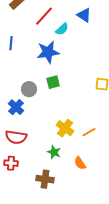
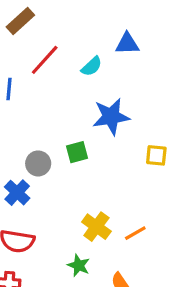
blue triangle: (84, 15) -> (127, 44), turned -35
red line: (44, 16) -> (45, 60), moved
blue star: (48, 52) -> (111, 117), moved

